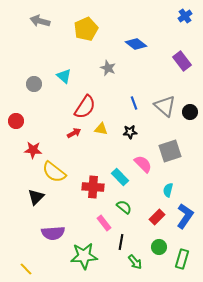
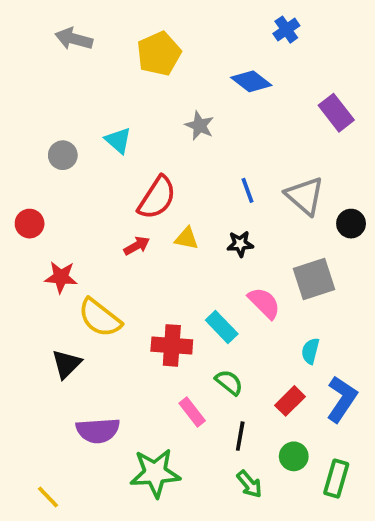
blue cross: (185, 16) -> (286, 30), moved
black circle: (190, 112) -> (351, 224), moved
black line: (121, 242) -> (240, 436), moved

